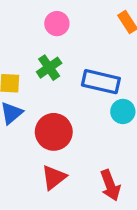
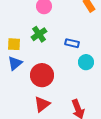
blue rectangle: (101, 82) -> (72, 43), size x0.6

